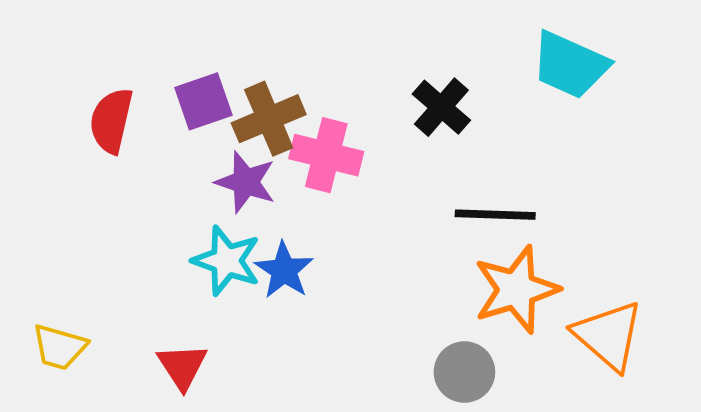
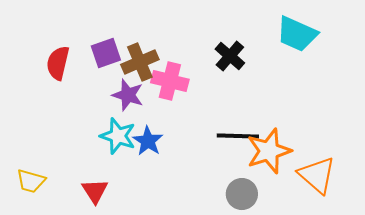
black line: (495, 215) -> (238, 136), moved

